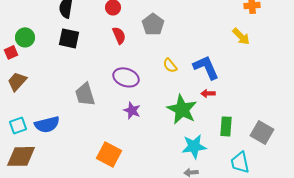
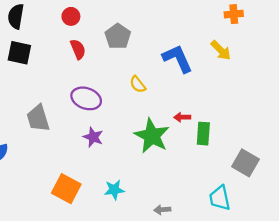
blue L-shape: (206, 67) -> (178, 59), moved
green rectangle: (226, 126) -> (203, 134), moved
cyan star: (194, 146) -> (114, 190), moved, size x0.7

